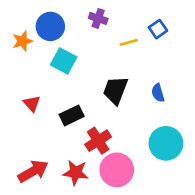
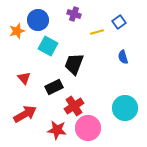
black trapezoid: (115, 90) -> (74, 64), moved
blue semicircle: (158, 93) -> (123, 57), moved
red arrow: (33, 171) -> (25, 114), moved

